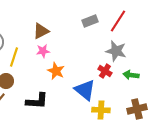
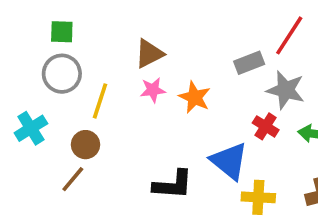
gray rectangle: (90, 21) -> (249, 63), moved
orange star: (56, 71) -> (195, 97), moved
black L-shape: (37, 101) -> (173, 185), moved

